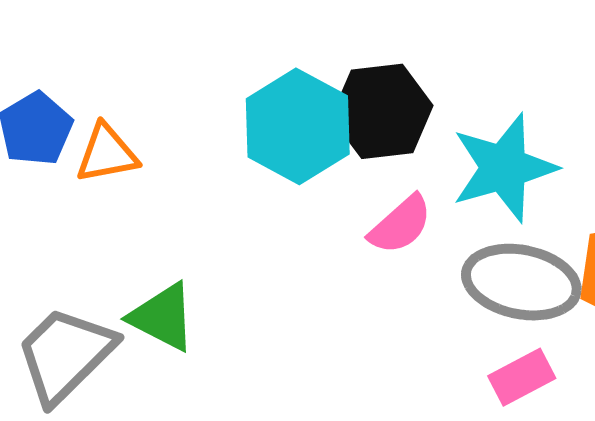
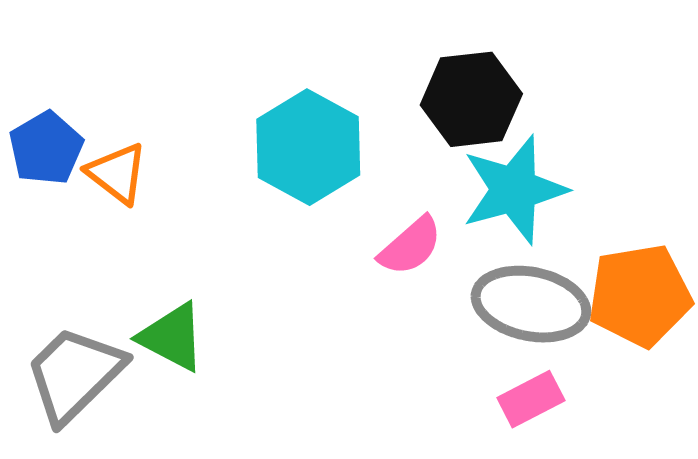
black hexagon: (382, 111) -> (471, 99), moved
orange triangle: (107, 153) -> (117, 173), turned 48

